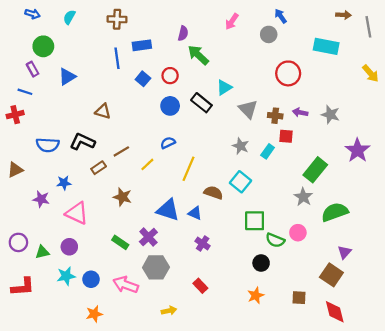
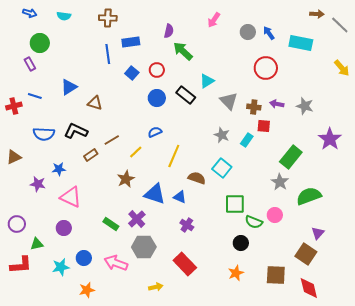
blue arrow: (281, 16) -> (269, 33), moved
cyan semicircle: (69, 17) -> (64, 16), turned -112
gray line: (368, 27) -> (340, 25), turned -36
blue triangle: (67, 77) -> (69, 87), moved
blue line: (25, 92) -> (35, 96), moved
brown star: (122, 197) -> (126, 179), moved, turned 30
green triangle: (42, 252) -> (37, 244), moved
cyan star: (66, 276) -> (61, 267), moved
red rectangle: (200, 286) -> (185, 264), size x1.6
brown square: (299, 298) -> (276, 275), size x1.5

